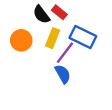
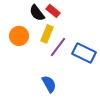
blue rectangle: (83, 37) -> (84, 53), moved
blue semicircle: (63, 74) -> (49, 84), moved

